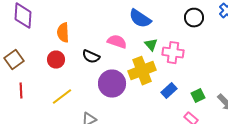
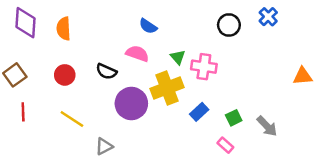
blue semicircle: (140, 19) -> (148, 26), moved, size x0.7
orange semicircle: (63, 33) -> (64, 29), moved
yellow line: (62, 97) -> (72, 119), turned 70

